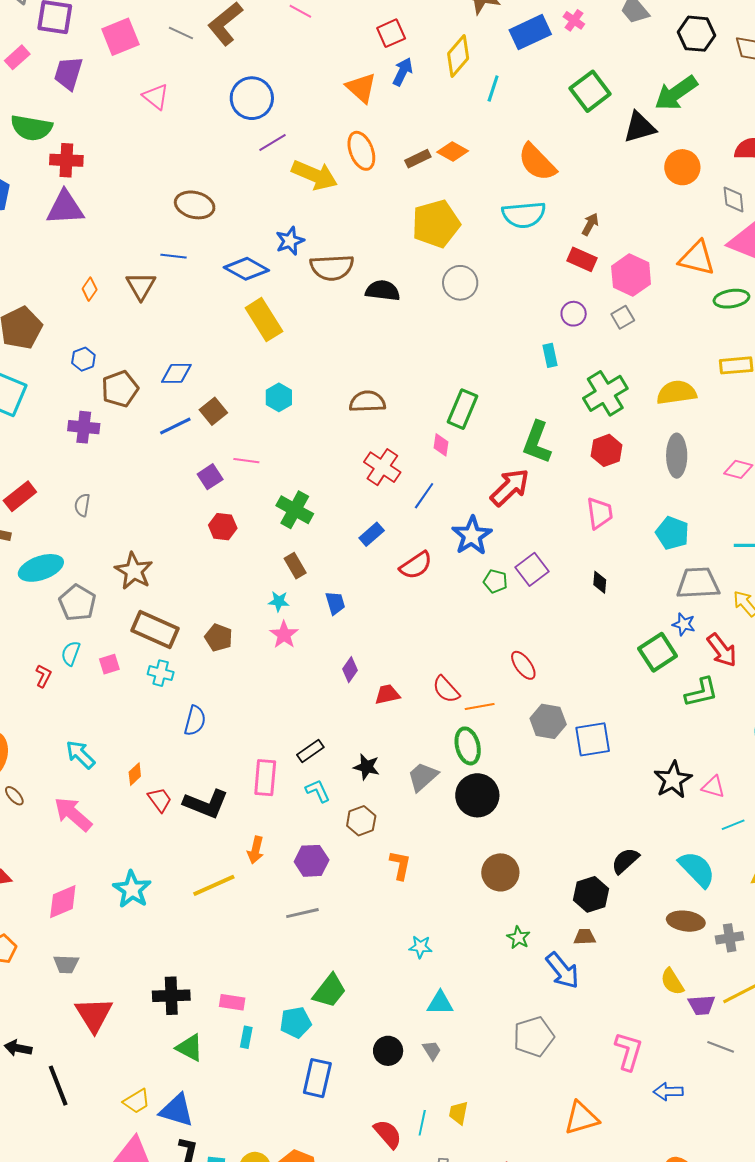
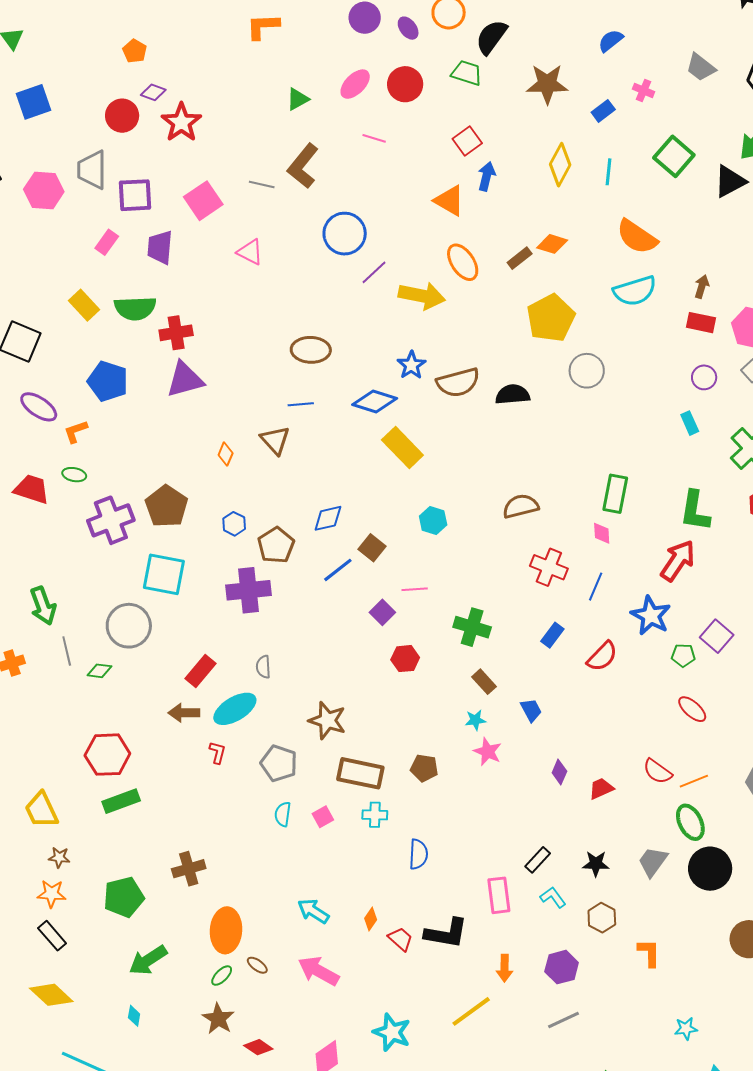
blue rectangle: (530, 32) -> (603, 111), size x0.6
yellow diamond: (458, 56) -> (560, 165), moved
cyan line: (493, 89) -> (608, 172), moved
purple cross: (84, 427) -> (249, 590), size x1.4
cyan ellipse: (41, 568) -> (235, 709), moved
red ellipse: (523, 665) -> (692, 709), moved
red L-shape: (43, 676) -> (217, 753), moved

